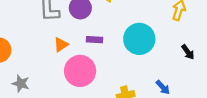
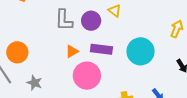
purple rectangle: (95, 40) -> (101, 49), size x1.5

